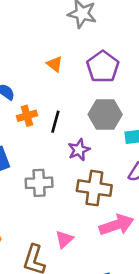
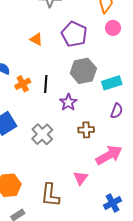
gray cross: (39, 183) -> (42, 134), turned -30
brown cross: (94, 188) -> (86, 130), size x0.6
pink triangle: (64, 239) -> (81, 178), moved

